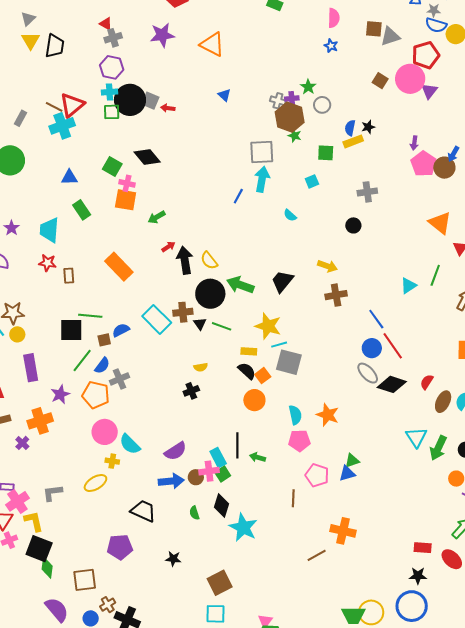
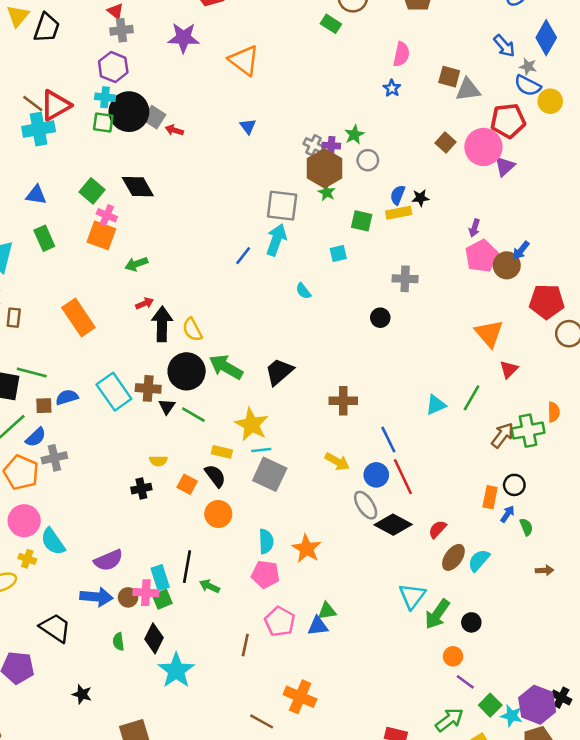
yellow arrow: (327, 266) -> (337, 462), moved
orange square: (263, 376) -> (187, 484), moved, turned -35
brown line: (317, 555) -> (262, 721), turned 48

